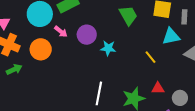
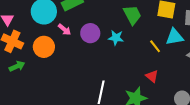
cyan star: (108, 48) -> (116, 38), moved
yellow line: (150, 57) -> (155, 46), moved
red triangle: (158, 88) -> (152, 76), moved, turned 40

